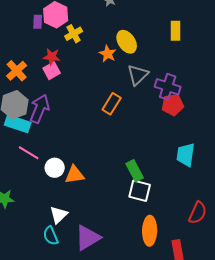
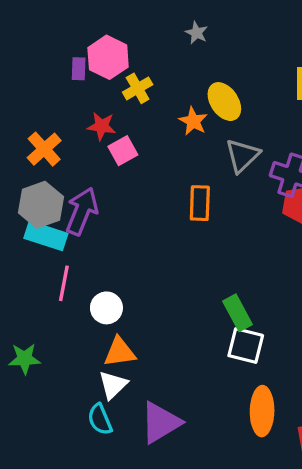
pink square: (52, 71) -> (123, 151), moved
orange rectangle: (112, 104) -> (200, 203), turned -30
pink line: (29, 153) -> (64, 283), turned 70
orange triangle: (75, 175) -> (120, 352), moved

